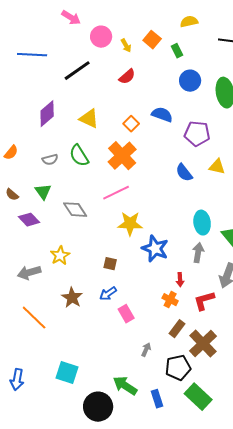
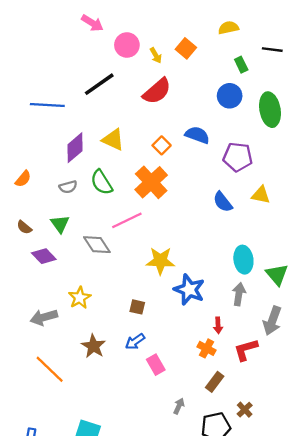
green rectangle: (177, 51) -> (241, 65), moved
blue line: (32, 55) -> (47, 105), moved
red semicircle: (127, 77) -> (157, 91), size x1.5
purple diamond: (47, 114) -> (75, 148), moved
pink line: (116, 193) -> (127, 220), moved
brown cross: (203, 344) -> (245, 410), moved, size x0.5

